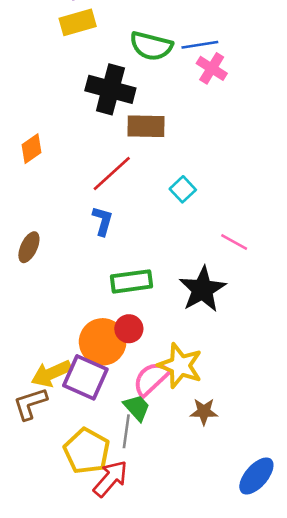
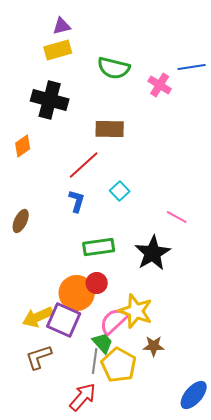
blue line: (200, 45) -> (192, 67), moved
black cross: (110, 89) -> (50, 100), moved
cyan square: (183, 189) -> (120, 191), moved
brown L-shape: (30, 404) -> (39, 357), moved
yellow pentagon: (87, 451) -> (119, 365), moved

